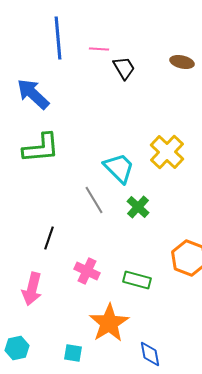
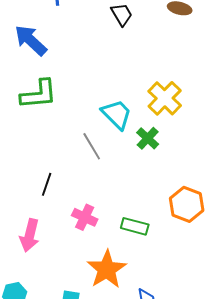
green cross: (138, 207) -> (148, 138), moved

